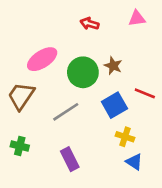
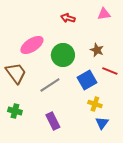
brown star: (113, 66) -> (97, 50), moved
brown trapezoid: (21, 96) -> (16, 73), turned 110
blue triangle: (134, 162) -> (102, 123), turned 32

